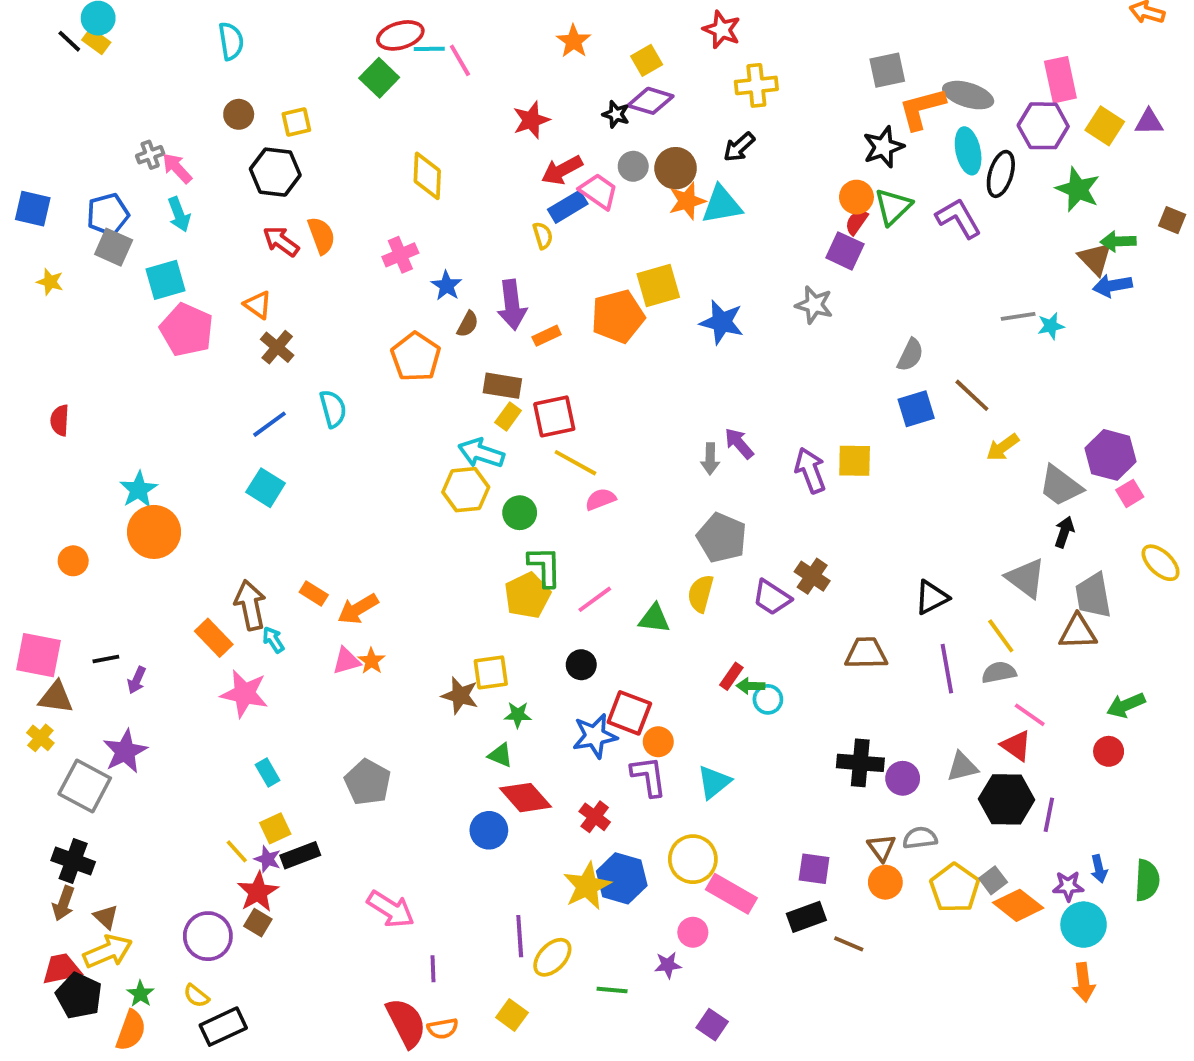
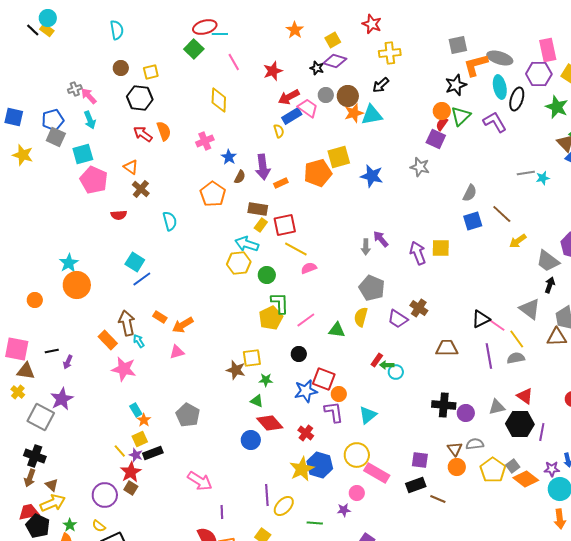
pink line: (460, 60) -> (234, 62), moved
yellow star: (50, 282) -> (23, 155), size x1.5
red semicircle: (60, 420) -> (119, 215), moved, turned -98
blue line: (269, 424) -> (142, 279), moved
orange star: (371, 661) -> (144, 420), moved
pink line: (1030, 715) -> (497, 325), moved

